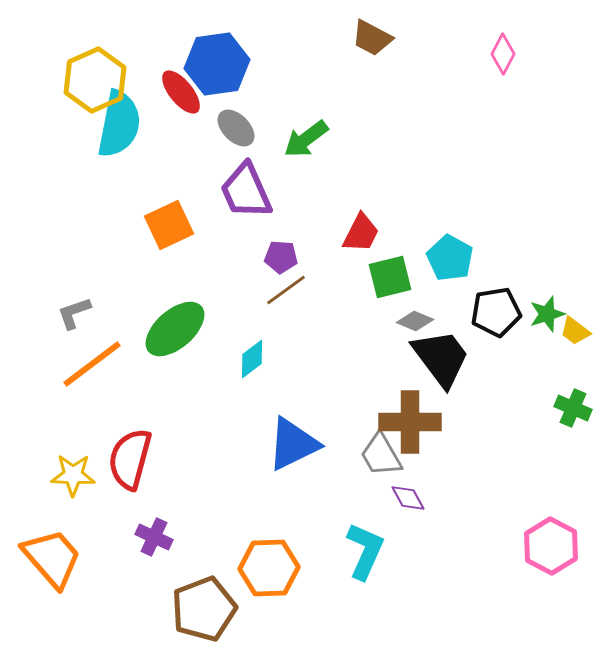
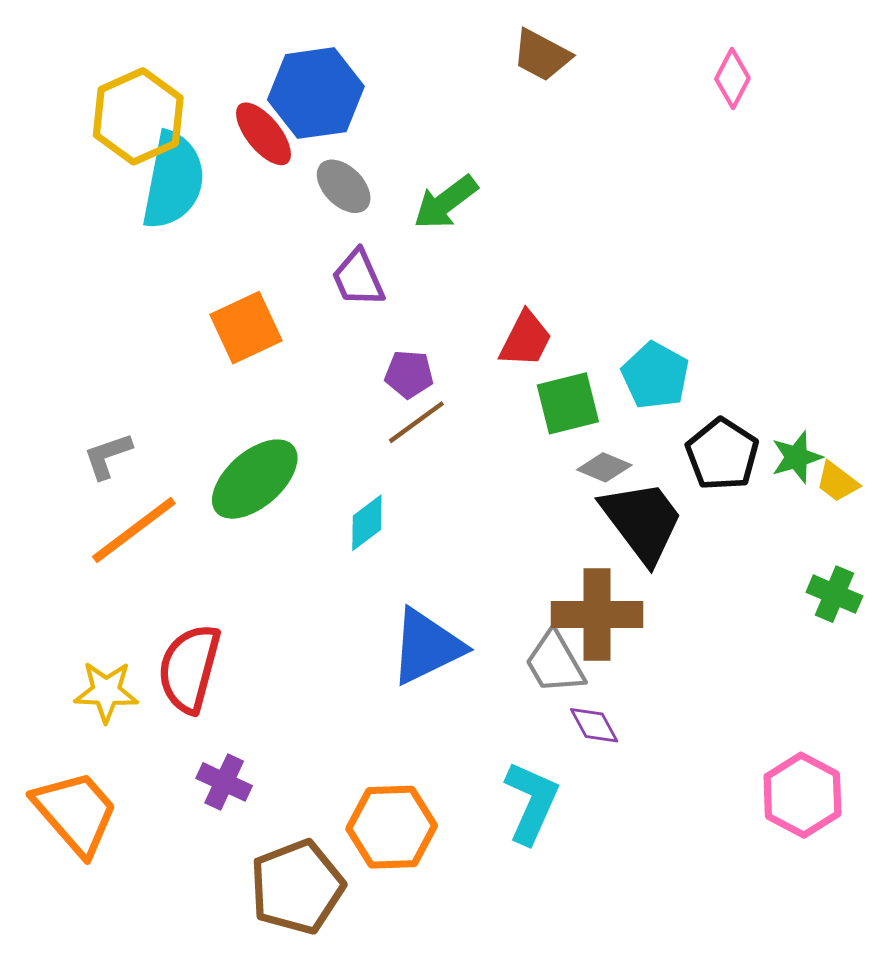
purple trapezoid: (246, 191) -> (358, 278), size x0.7
black pentagon: (496, 312) -> (722, 454), turned -30

